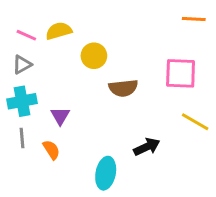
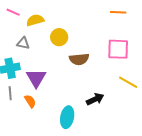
orange line: (194, 19) -> (118, 12), moved
pink line: (26, 35) -> (13, 12), moved
gray triangle: (22, 65) -> (23, 43), moved, turned 40
purple triangle: (60, 116) -> (36, 78), size x1.5

